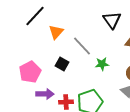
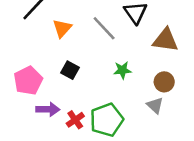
gray line: (82, 46) -> (104, 28), moved
red cross: (66, 102) -> (75, 120), turned -32

